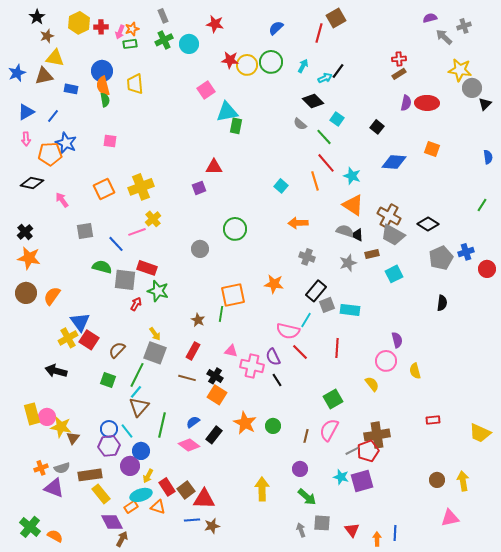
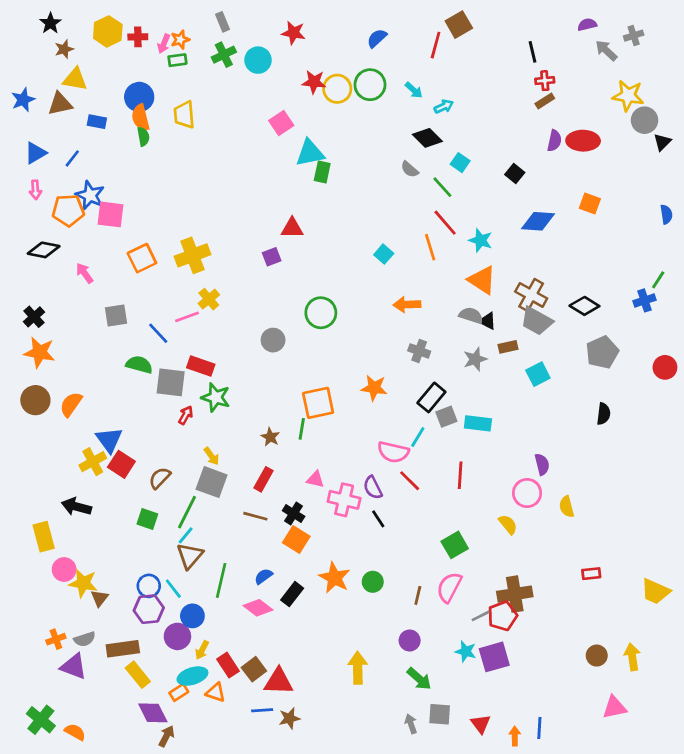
cyan arrow: (303, 66) -> (414, 90), turned 104
black line: (338, 71) -> (533, 52), moved, turned -49
pink square: (110, 141) -> (111, 214), moved, size x1.5
blue cross: (466, 252) -> (645, 300), moved
yellow rectangle: (32, 414) -> (44, 537), moved

